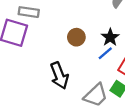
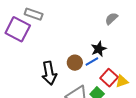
brown circle: (76, 37) -> (75, 63), moved

